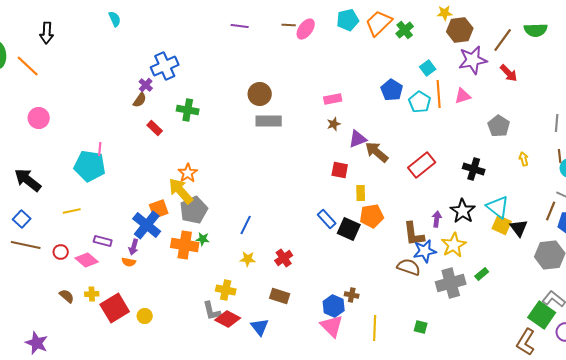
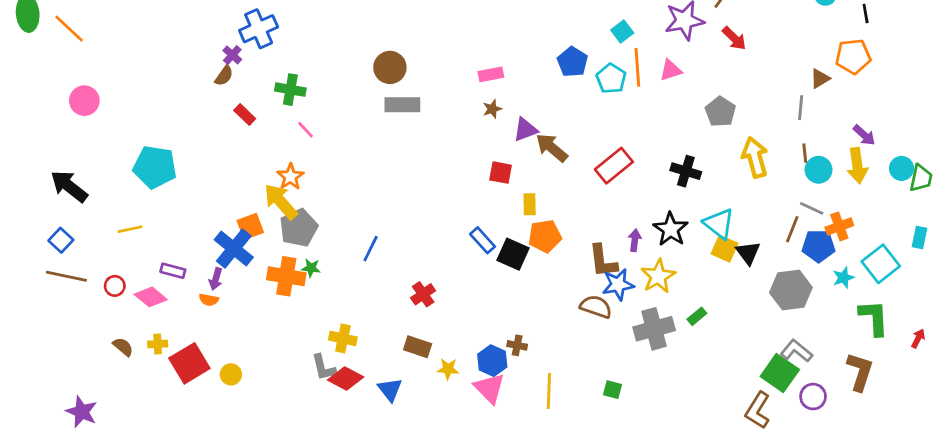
pink line: (100, 149) -> (306, 130), moved, turned -48
yellow arrow: (524, 159) -> (755, 157), size x2.0
yellow star: (248, 259) -> (448, 369), moved

